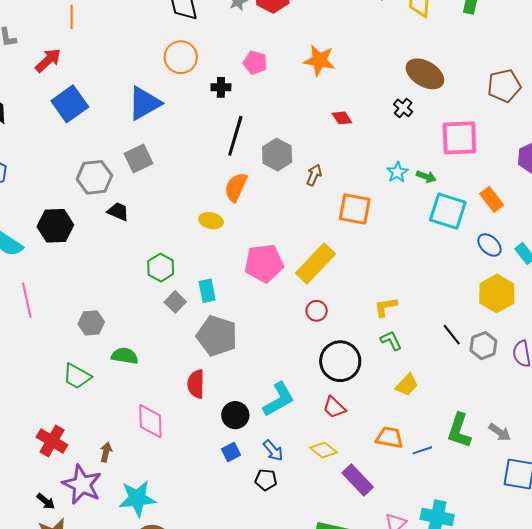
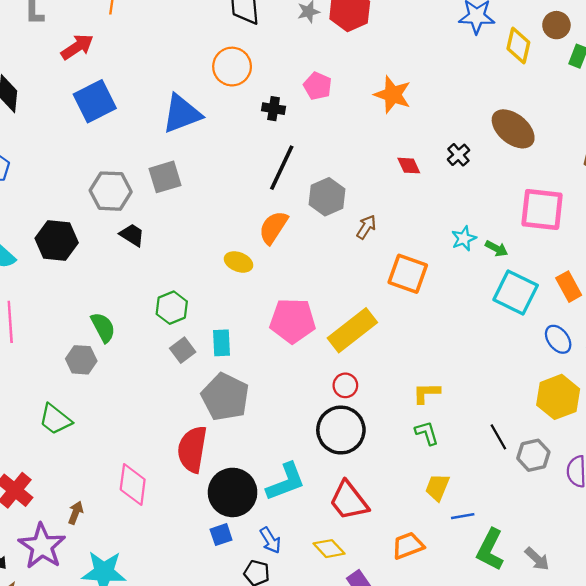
black cross: (403, 108) -> (458, 155), moved
green semicircle: (125, 356) -> (103, 327), moved, turned 44
black circle: (340, 361) -> (341, 430), moved
red semicircle: (196, 384) -> (192, 449), size x1.4
yellow trapezoid: (407, 385) -> (437, 487), turned 150
red trapezoid: (334, 407) -> (349, 501), size x1.5
black circle: (235, 415) -> (233, 492), size x1.5
orange trapezoid: (389, 437) -> (408, 546), turned -40
blue line: (422, 450) -> (463, 516), moved

